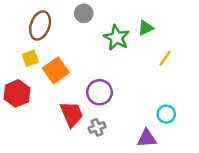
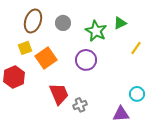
gray circle: (84, 13) -> (63, 23), moved
purple circle: (100, 92) -> (86, 60), moved

